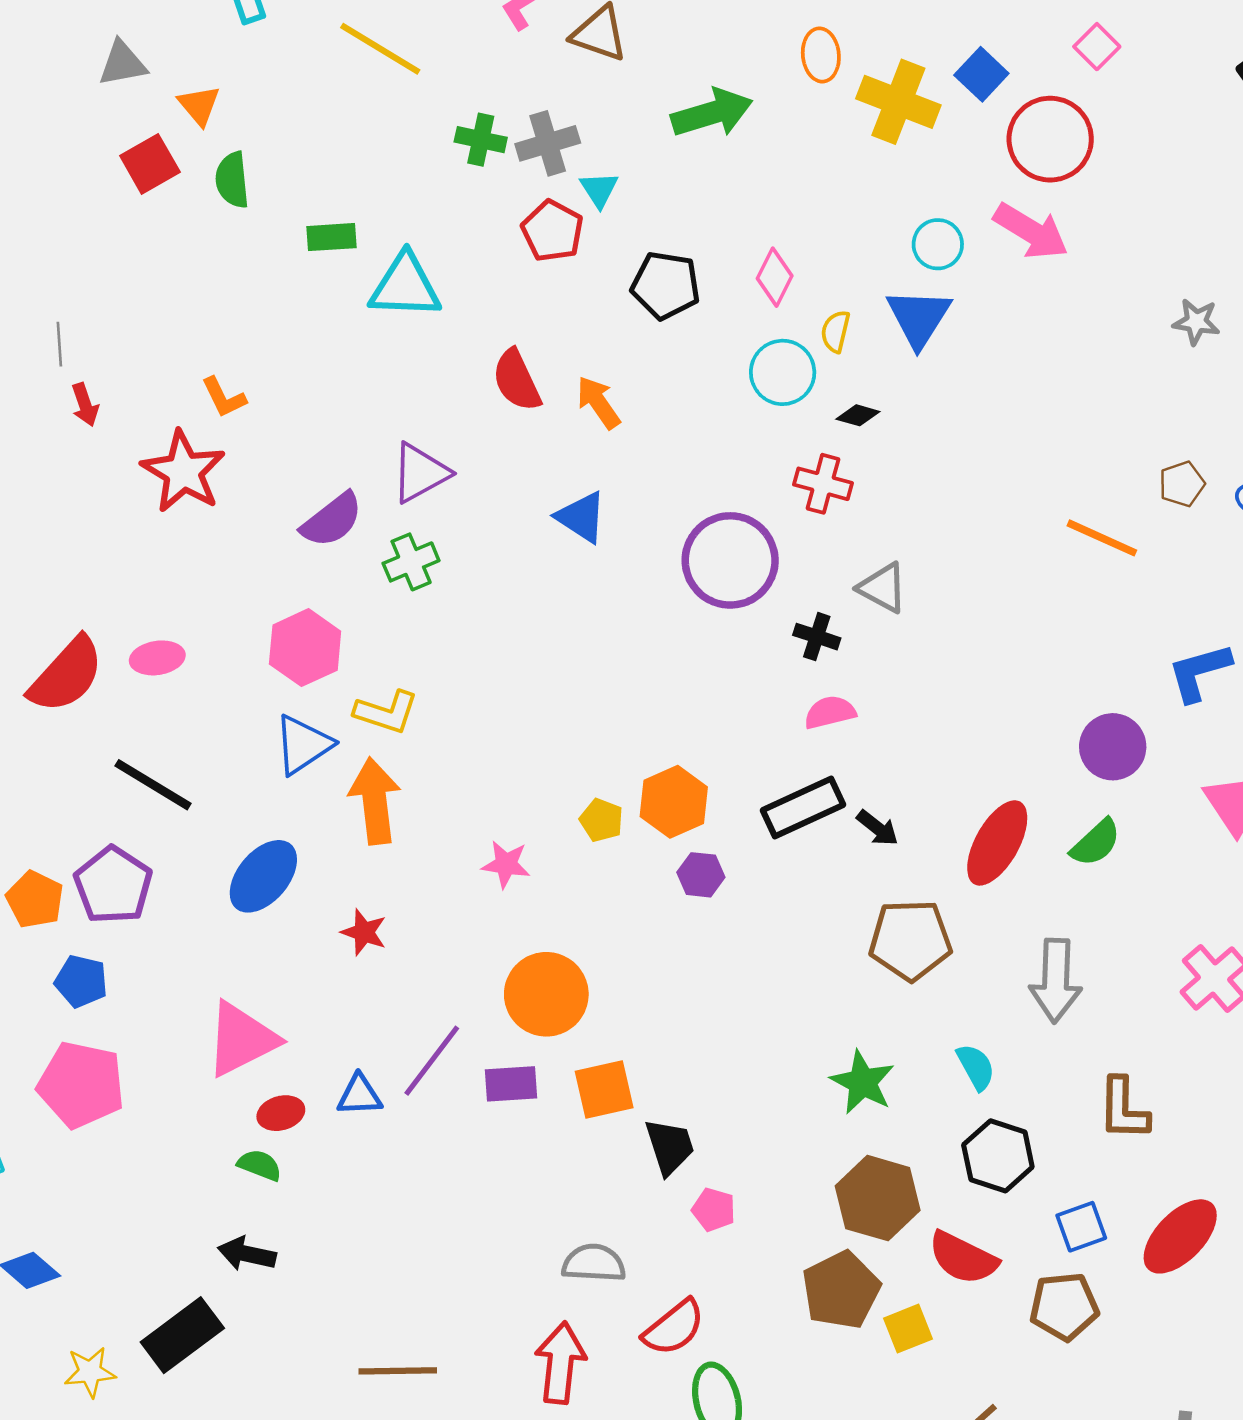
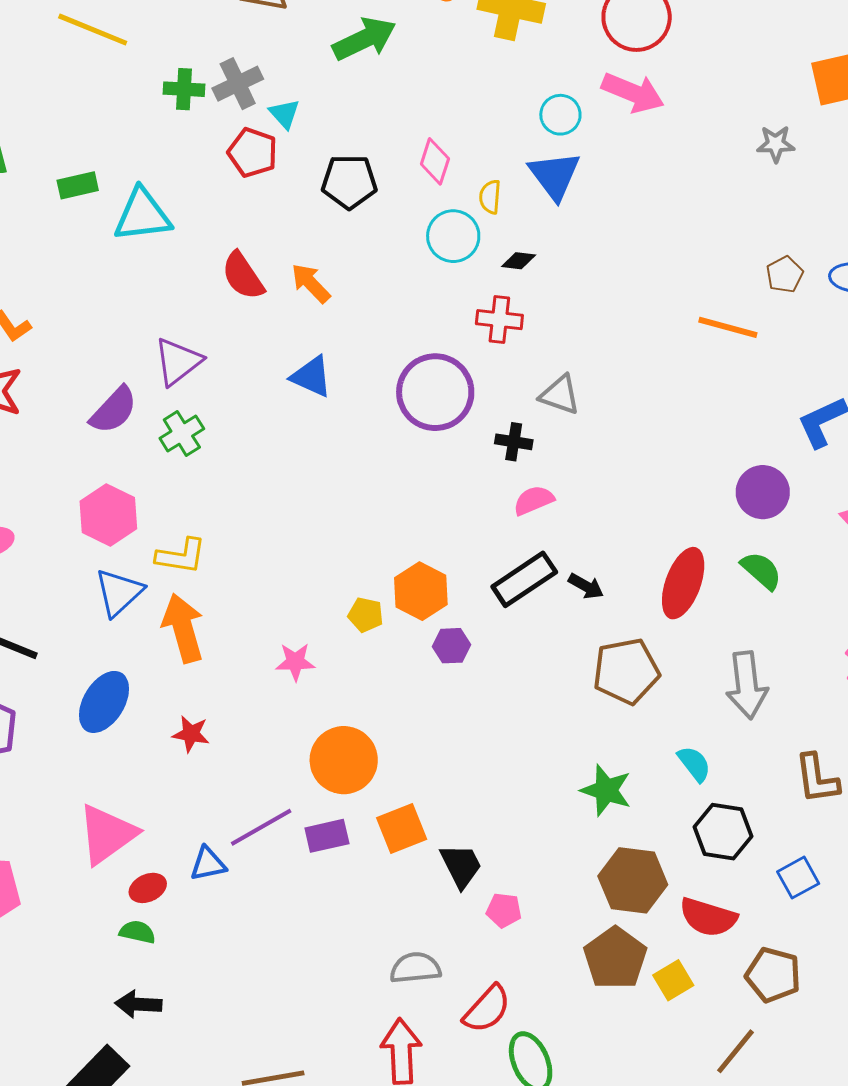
green semicircle: (1096, 843) -> (761, 571), turned -87
purple line: (432, 1061) -> (261, 827), turned 32
brown pentagon: (1064, 1306) -> (773, 975), moved, turned 30

